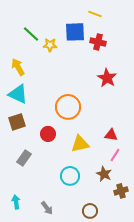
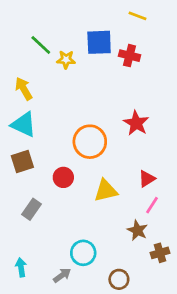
yellow line: (95, 14) -> (137, 16), moved
red star: (107, 78) -> (136, 123), moved
red triangle: (111, 135) -> (147, 179), turned -40
cyan circle: (70, 176) -> (83, 253), moved
gray arrow: (47, 208) -> (62, 275), turned -88

